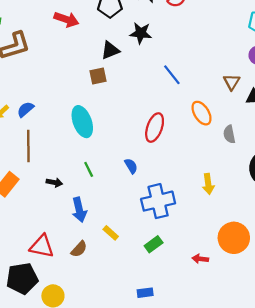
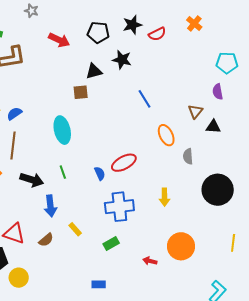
red ellipse: (155, 128) -> (124, 163), moved, turned 35
black arrow: (54, 182) -> (32, 180), size x1.6

